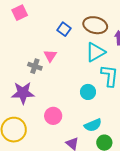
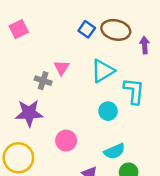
pink square: (20, 13) -> (19, 29), moved
blue square: (64, 29) -> (87, 29), moved
cyan triangle: (95, 52) -> (103, 71), moved

